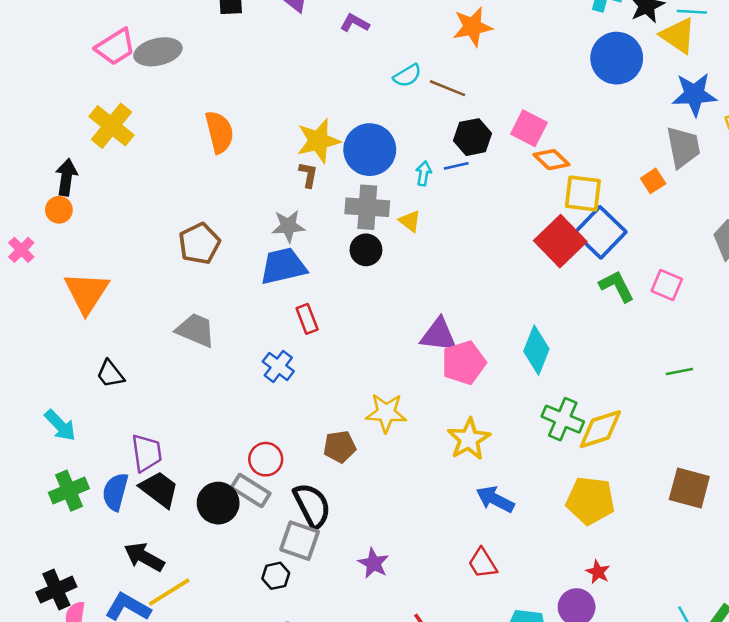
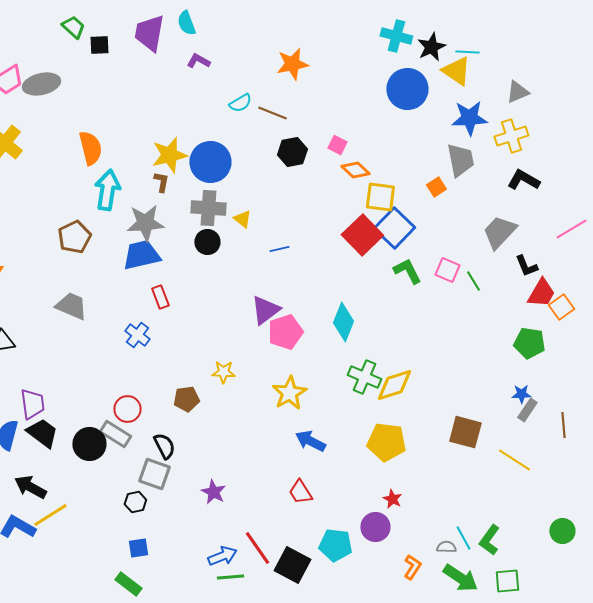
pink square: (529, 128) -> (337, 145), size x0.7
blue line: (456, 166) -> (279, 249), moved
cyan arrow: (424, 173) -> (107, 190), moved, size x2.0
gray star: (288, 226) -> (145, 223), size x1.4
purple triangle: (439, 335) -> (265, 310), turned -44
green line: (679, 371) -> (473, 281), moved, turned 70
yellow star: (386, 413) -> (223, 372), size x0.7
black semicircle: (312, 506) -> (164, 446), size x0.7

